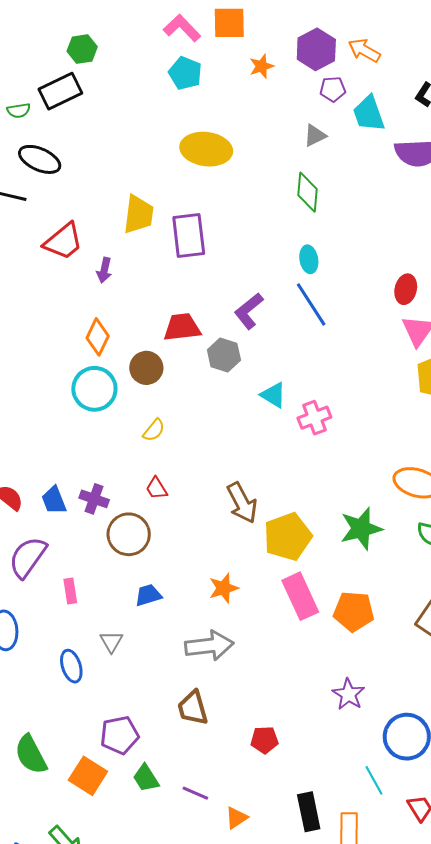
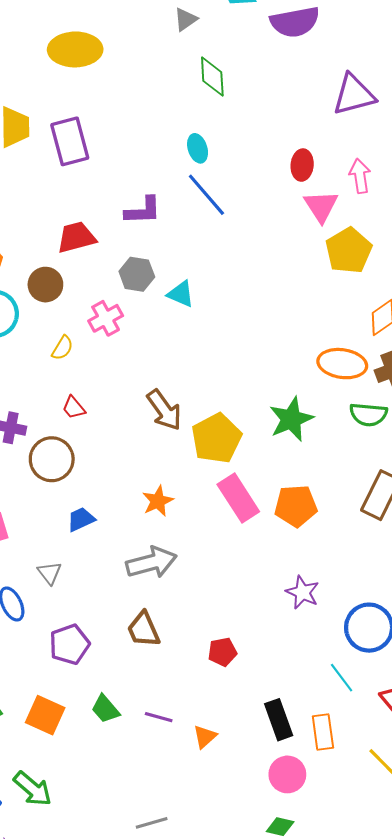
green diamond: (308, 192) -> (212, 76), moved
purple L-shape: (249, 311) -> (143, 211), turned -135
gray hexagon: (224, 355) -> (137, 274), moved
pink cross: (314, 418) -> (106, 318), moved
purple pentagon: (120, 735) -> (69, 644), moved

